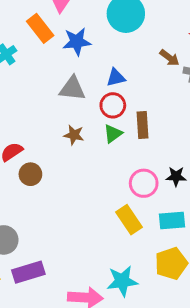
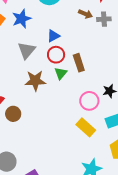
gray triangle: (72, 89) -> (26, 50), turned -42
brown star: (74, 135) -> (35, 81), size x1.5

